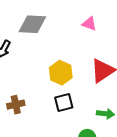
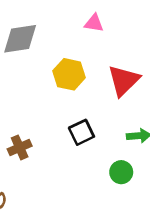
yellow hexagon: (61, 73) -> (69, 74), moved

